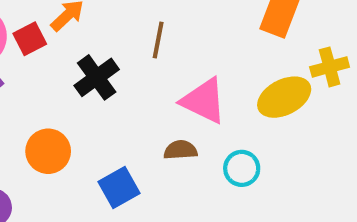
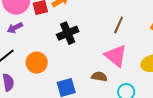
brown line: (158, 40) -> (119, 25), moved

